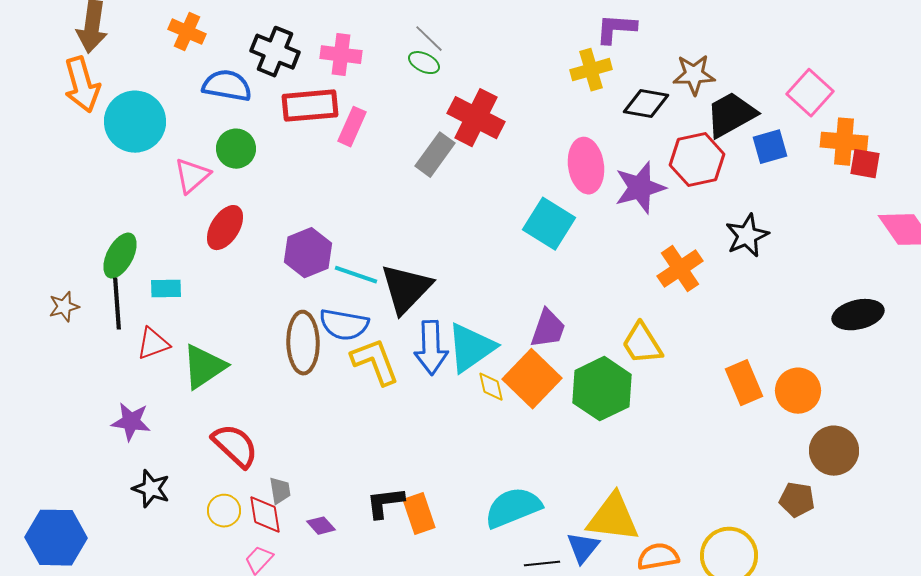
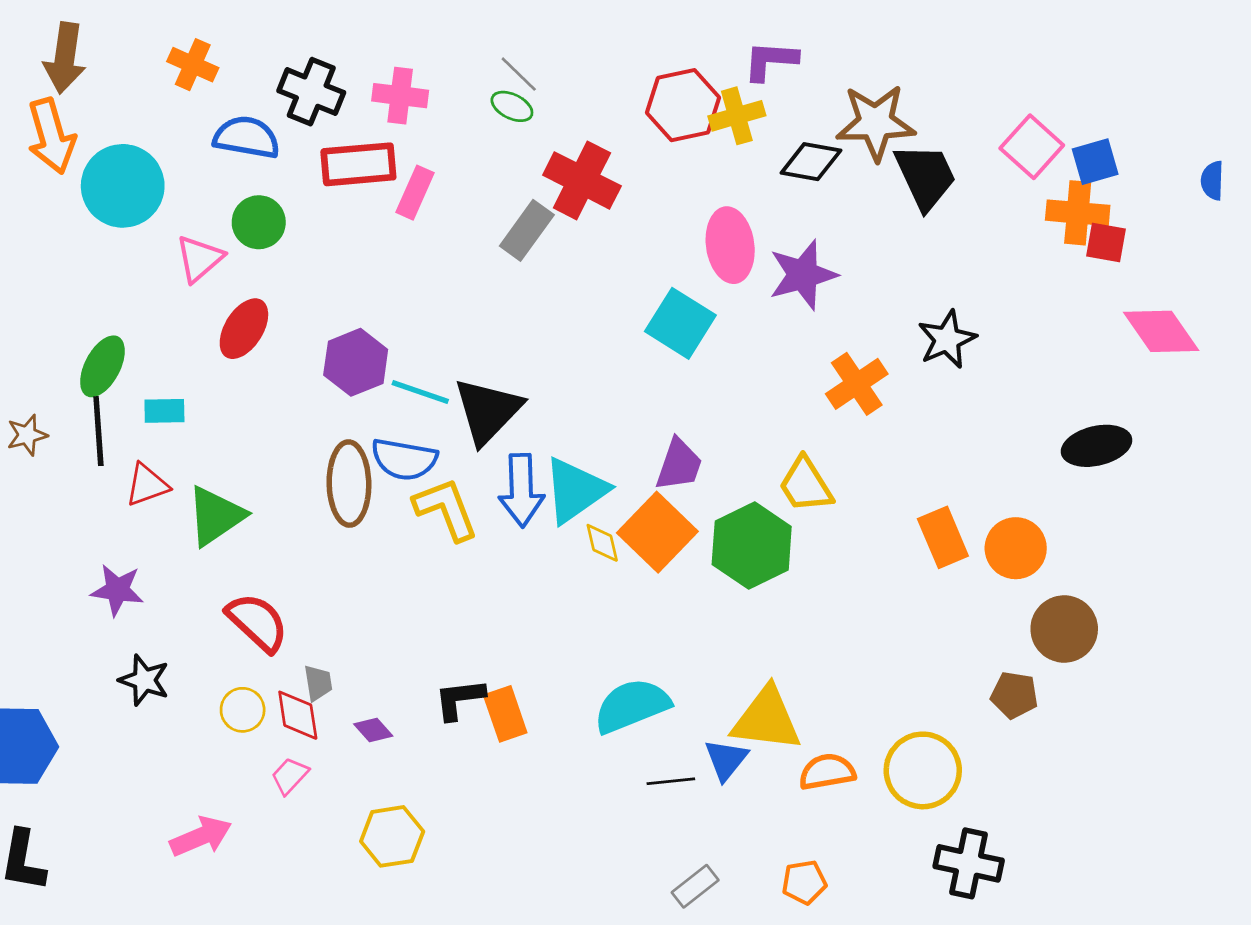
brown star: (694, 75) -> (876, 123), size x1.4
black trapezoid: (731, 115) -> (925, 176), turned 94
blue square: (770, 147) -> (1095, 162), moved
red hexagon: (697, 160) -> (683, 105), moved

